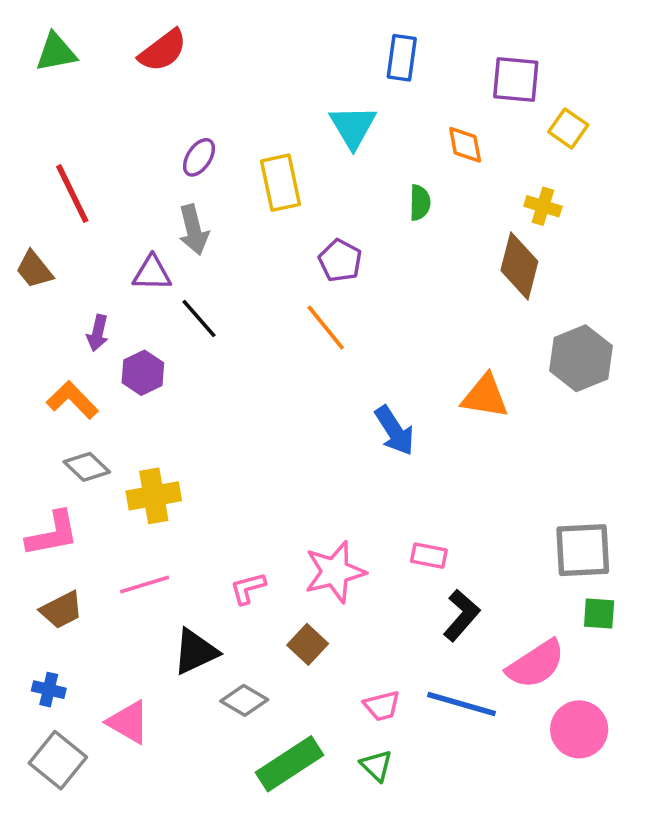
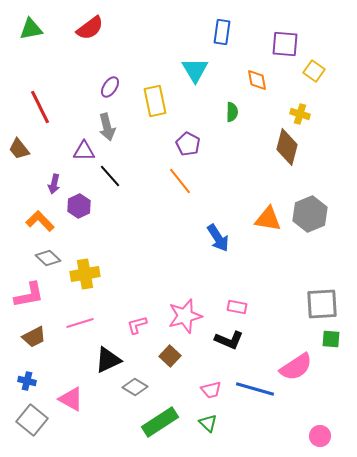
gray hexagon: (581, 358) -> (310, 214), moved
black L-shape: (461, 615) -> (229, 340), moved, turned 72
pink circle: (579, 729) -> (320, 436), moved, size x0.7

